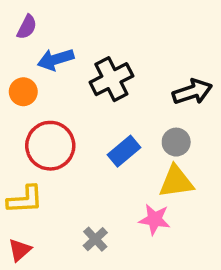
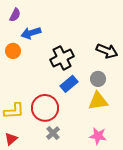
black cross: (111, 79) -> (62, 58), moved
black arrow: (192, 92) -> (107, 51), turned 40
red circle: (50, 146) -> (45, 108), moved
pink star: (155, 219) -> (98, 136), moved

